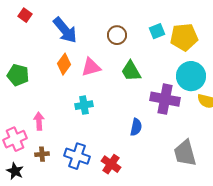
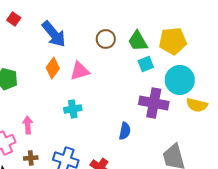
cyan square: (157, 31) -> (146, 64), moved
green trapezoid: (131, 71) -> (138, 41), moved

